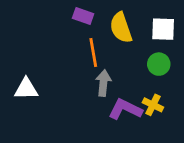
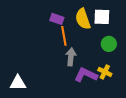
purple rectangle: (83, 16) -> (57, 19), moved
white square: (163, 29) -> (102, 17), moved
white triangle: (26, 89) -> (18, 83), moved

